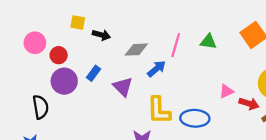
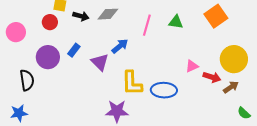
pink circle: (35, 43) -> (16, 32), moved
gray diamond: (136, 50) -> (108, 14), moved
red circle: (59, 55) -> (50, 22), moved
blue arrow: (157, 69) -> (120, 46), moved

